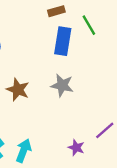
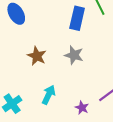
cyan arrow: (24, 151) -> (49, 95), moved

